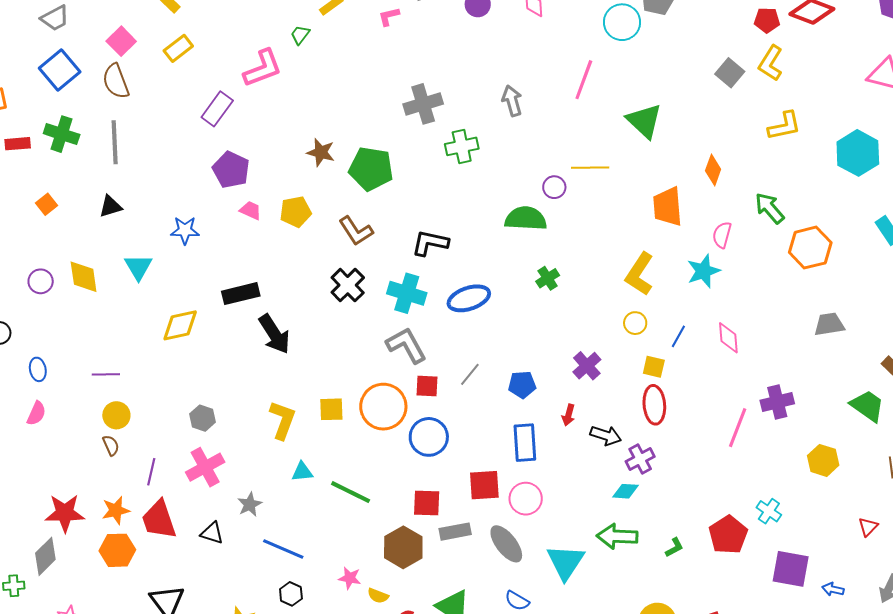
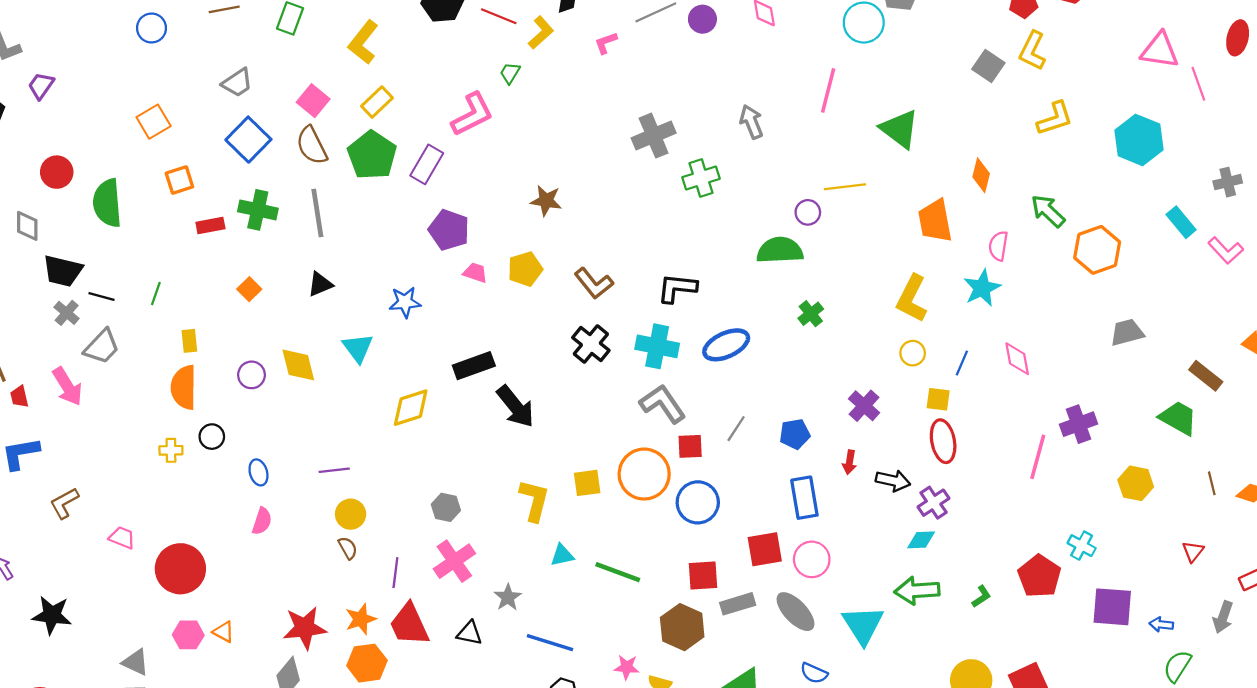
green pentagon: (371, 169) -> (372, 155), moved, turned 30

